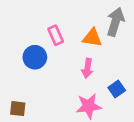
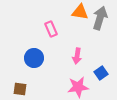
orange triangle: (92, 38) -> (80, 12), moved
blue circle: (35, 57) -> (34, 58), moved

